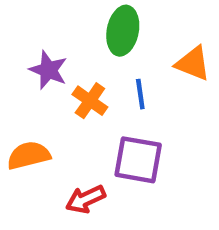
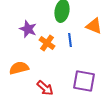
purple square: (138, 160) -> (84, 81), moved
red arrow: (86, 199) -> (45, 88), turned -114

